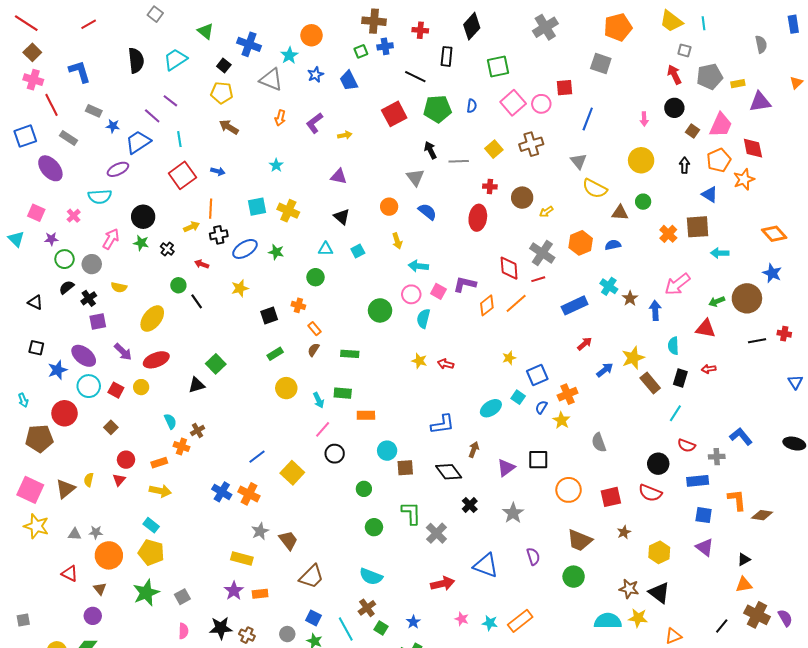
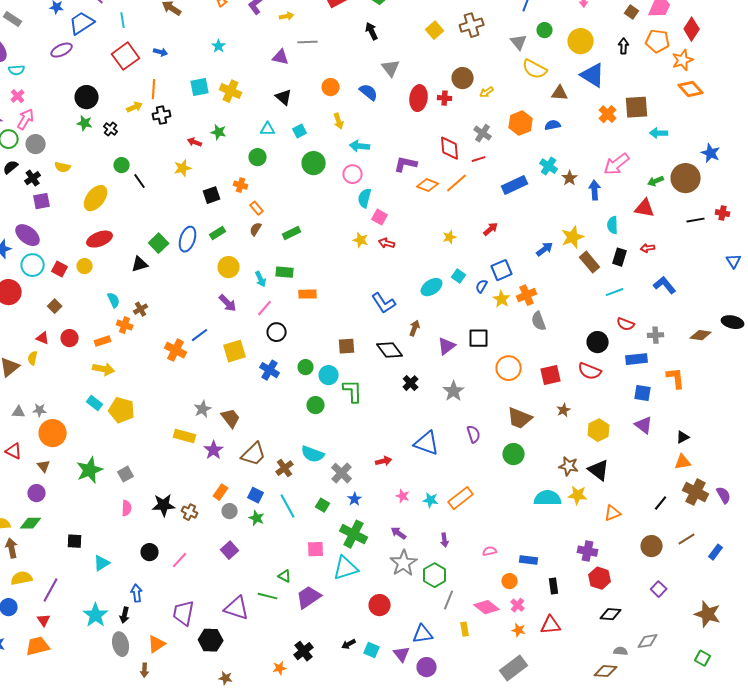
red diamond: (753, 148) -> (692, 29), turned 45
orange pentagon: (719, 160) -> (658, 41), turned 30
gray line: (459, 161) -> (308, 42), moved
gray triangle: (415, 177) -> (391, 68), moved
red cross: (490, 186) -> (445, 98), moved
blue triangle: (710, 195) -> (593, 75), moved, size x1.5
cyan semicircle: (100, 197) -> (17, 70), moved, size x0.7
green circle: (643, 202) -> (545, 30), moved
orange diamond: (774, 234) -> (691, 89), moved
pink arrow: (111, 239) -> (26, 119), moved
blue ellipse: (245, 249) -> (188, 239), moved, turned -40
gray cross: (542, 253) -> (483, 133), size x0.7
red arrow: (202, 264) -> (195, 142), moved
pink square: (438, 291) -> (380, 217), moved
orange diamond: (487, 305) -> (428, 185), turned 60
green circle: (380, 310) -> (314, 163), moved
red arrow: (585, 344) -> (491, 229), moved
purple arrow: (123, 352) -> (228, 303), moved
green rectangle: (350, 354) -> (292, 233), turned -30
blue square: (537, 375) -> (502, 270), moved
orange cross: (568, 394) -> (527, 295), moved
cyan line: (675, 413) -> (615, 292), turned 36
blue L-shape: (443, 424) -> (384, 303), turned 65
blue L-shape: (741, 436) -> (665, 285), moved
cyan circle: (387, 451) -> (329, 375), moved
yellow square: (292, 473) -> (235, 351), turned 30
red triangle: (119, 480) -> (43, 338), moved, turned -48
blue cross: (222, 492) -> (270, 370), moved
orange cross: (249, 494) -> (176, 350), moved
brown diamond: (762, 515) -> (701, 335), moved
gray cross: (436, 533) -> (342, 473), moved
yellow pentagon: (151, 552) -> (122, 410), moved
red arrow: (443, 584) -> (384, 461), size x0.7
purple star: (234, 591) -> (214, 450), moved
orange rectangle: (260, 594) -> (221, 492), moved, turned -49
brown cross: (367, 608) -> (285, 468), moved

